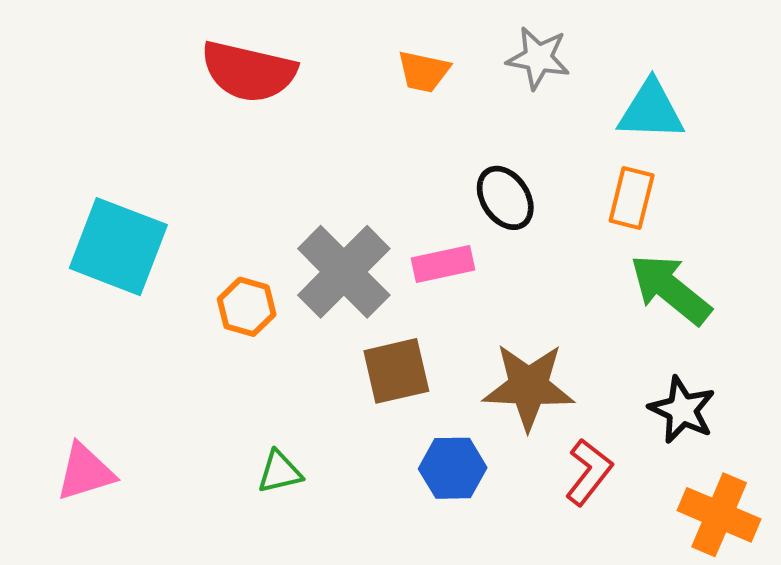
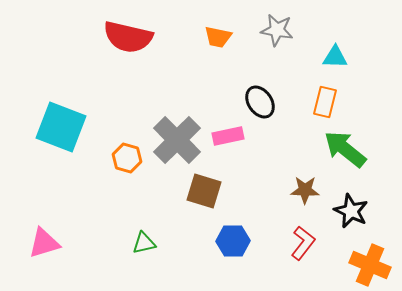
cyan triangle: (651, 110) -> (335, 57), size x0.7
brown square: (396, 371) -> (204, 191), turned 30
brown star: (529, 387) -> (305, 190), moved, size x0.6

